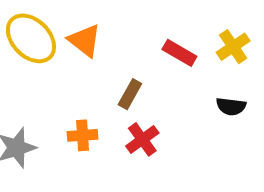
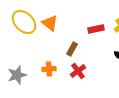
red rectangle: (179, 53) -> (96, 29), turned -42

